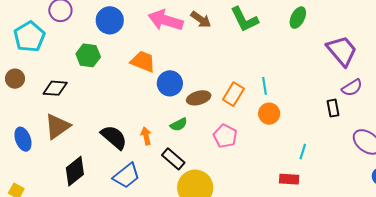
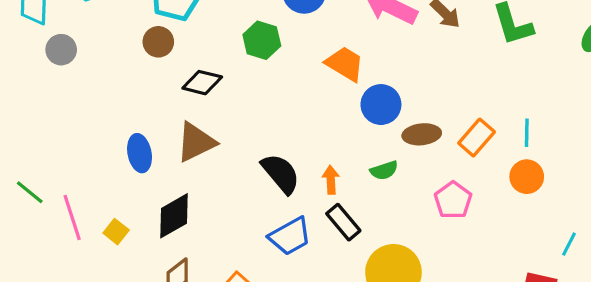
brown circle: (15, 79) -> (158, 42), moved
black rectangle: (173, 159) -> (343, 222), moved
black diamond: (75, 171) -> (174, 216), moved

